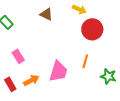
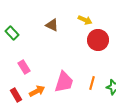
orange line: (85, 61) -> (92, 83), moved

